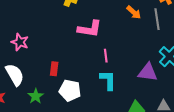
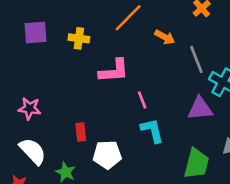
gray line: (157, 19) -> (196, 59), moved

